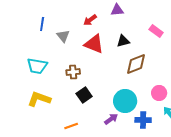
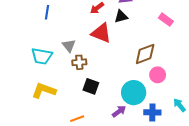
gray triangle: (63, 36) -> (69, 46), moved
black triangle: (123, 41) -> (121, 16), moved
pink circle: (159, 93) -> (158, 75), moved
black square: (84, 95) -> (91, 86), turned -35

